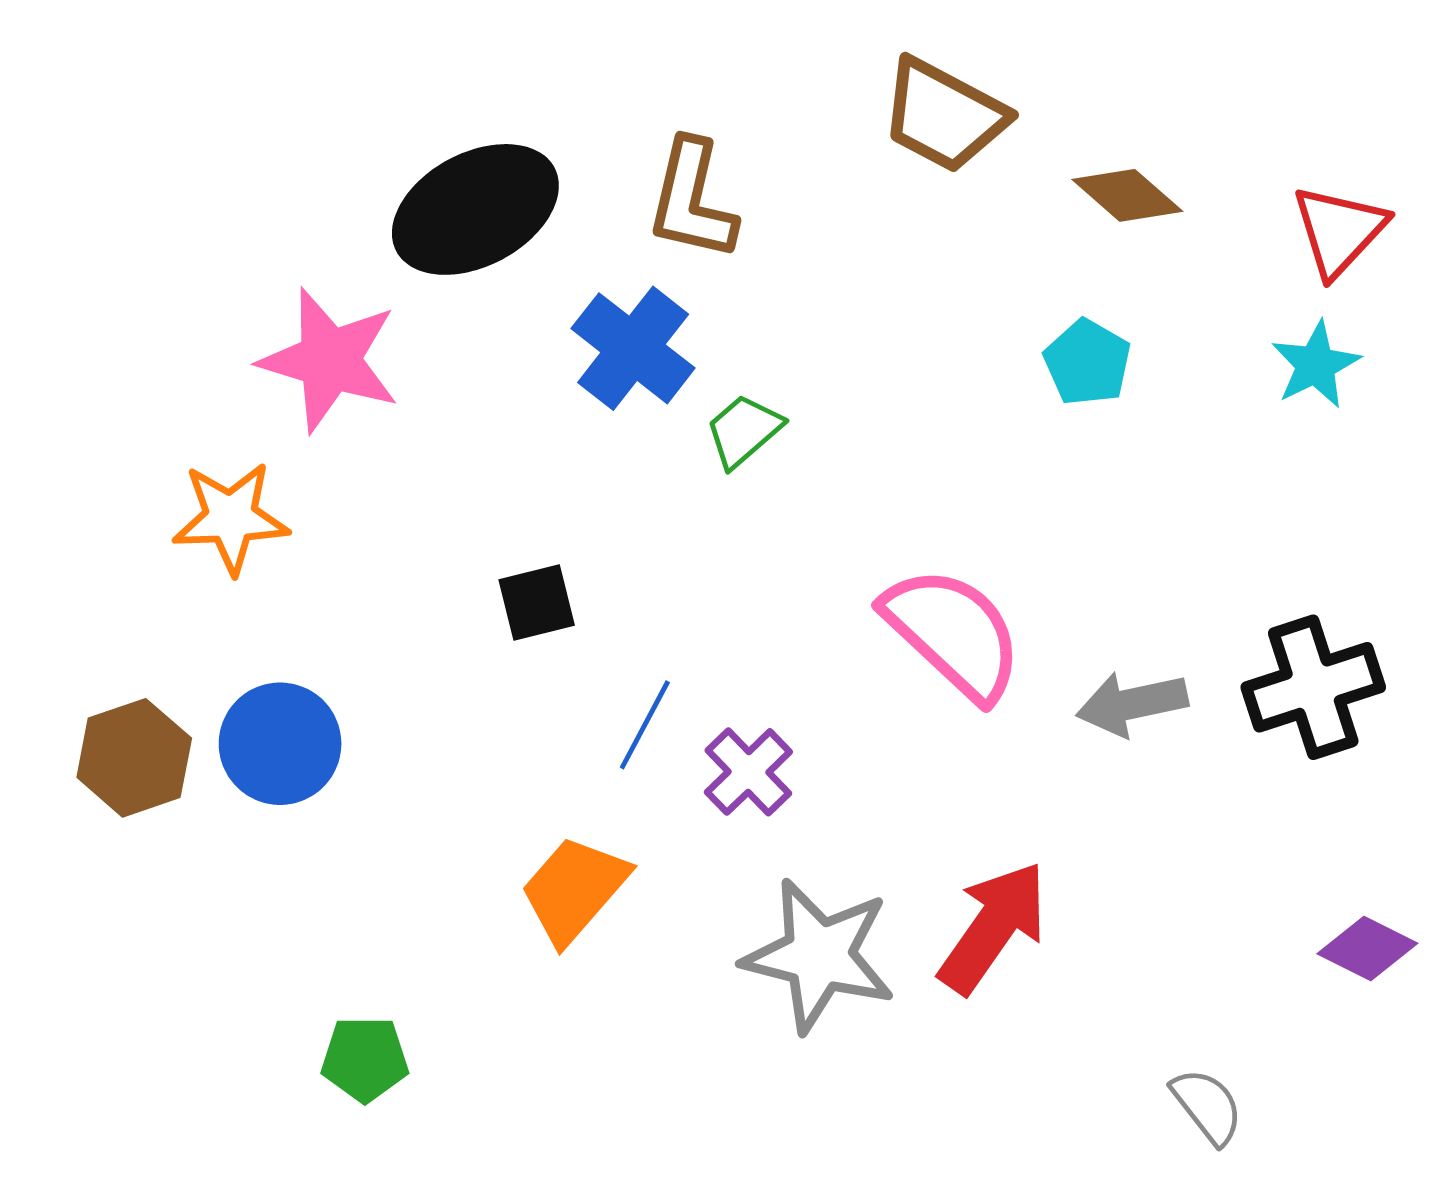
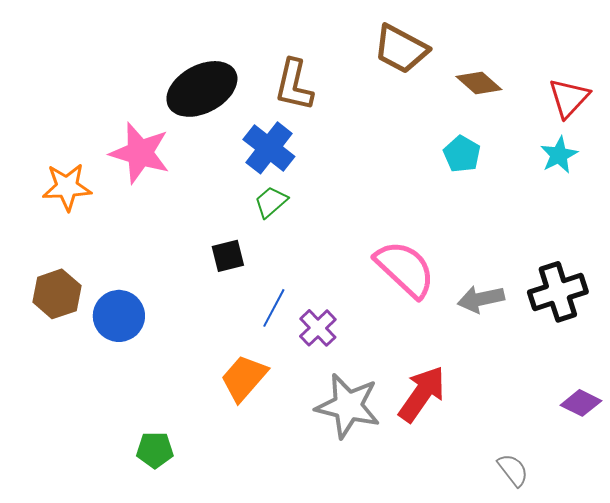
green trapezoid: (744, 431) -> (271, 202), moved
orange star: (231, 518) -> (67, 187), moved
brown hexagon: (134, 758) -> (57, 294), moved

